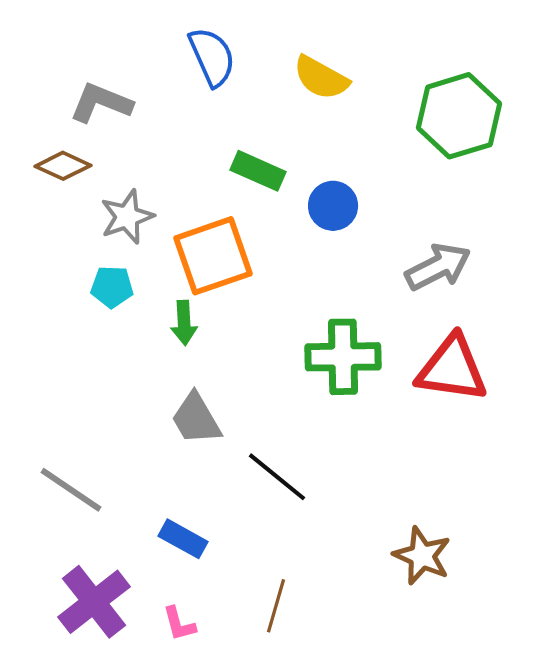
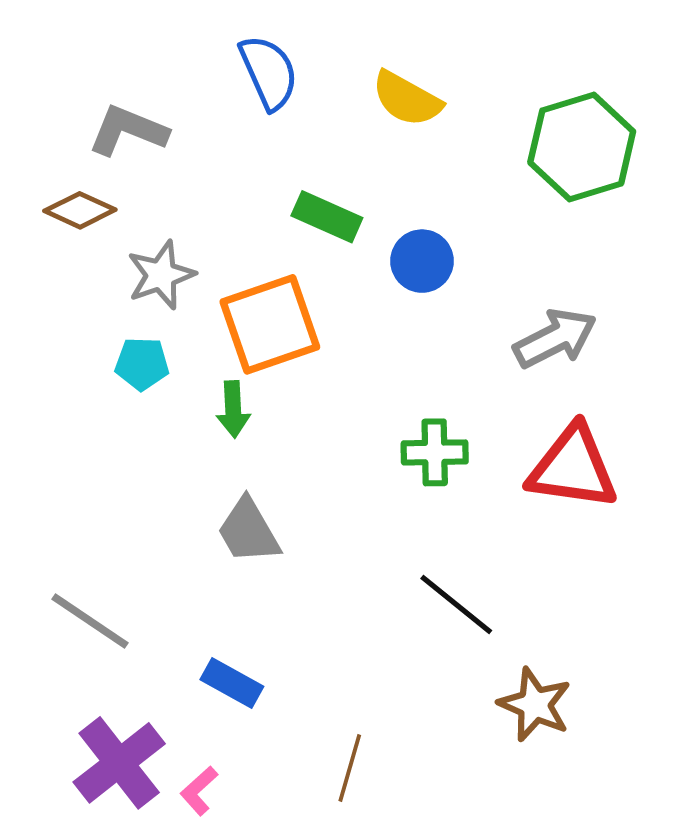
green cross: (343, 357) -> (435, 452), size x0.7
black line: (277, 477) -> (456, 604), moved
pink L-shape: (179, 624) -> (199, 791), moved, turned 63

